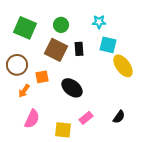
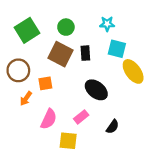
green square: (25, 28) -> (27, 30), turned 35
black ellipse: (72, 88) -> (96, 90), moved
black semicircle: (119, 117) -> (113, 127), moved
pink rectangle: (86, 118) -> (81, 117), moved
pink semicircle: (32, 119) -> (49, 119), moved

